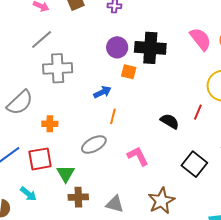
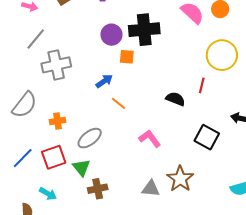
orange line: (113, 116) -> (119, 103), turned -56
gray ellipse: (94, 145) -> (90, 138), moved
gray triangle: (115, 204) -> (151, 189), moved

